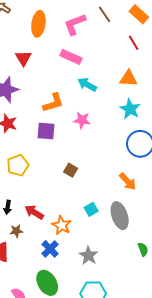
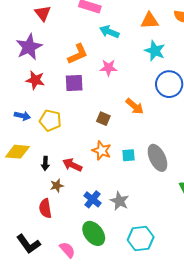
yellow pentagon: (18, 165) -> (50, 120), turned -30
orange arrow: (128, 181) -> (135, 106), moved
cyan square: (91, 209) -> (129, 155), turned 32
orange star: (62, 225) -> (102, 151), moved
gray star: (89, 256) -> (119, 201), moved

